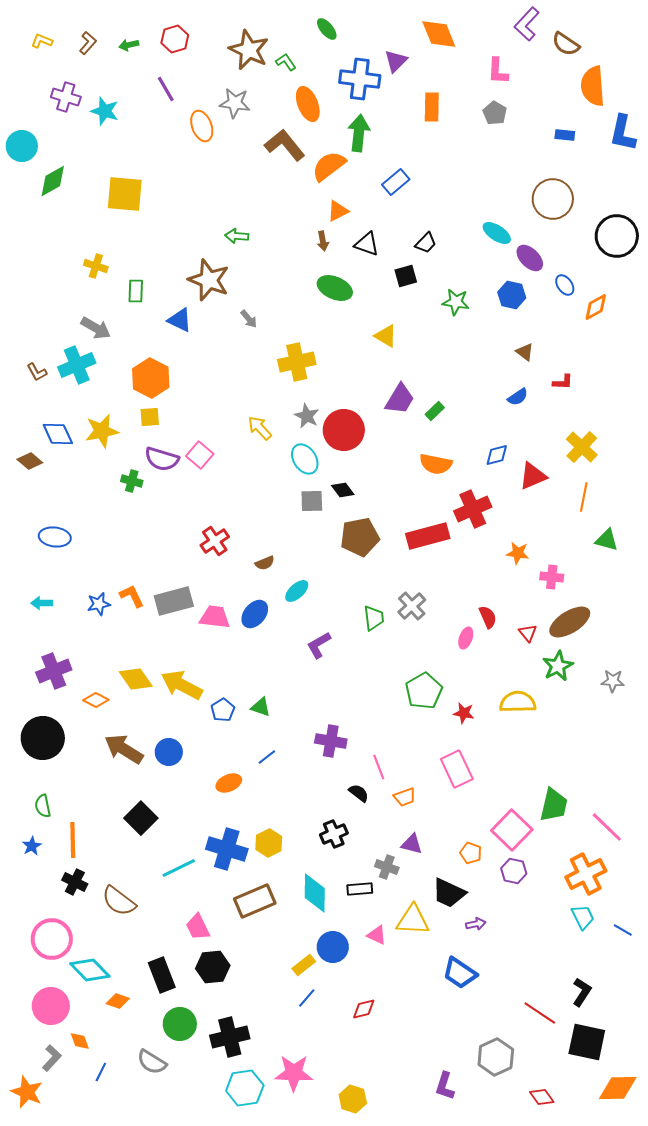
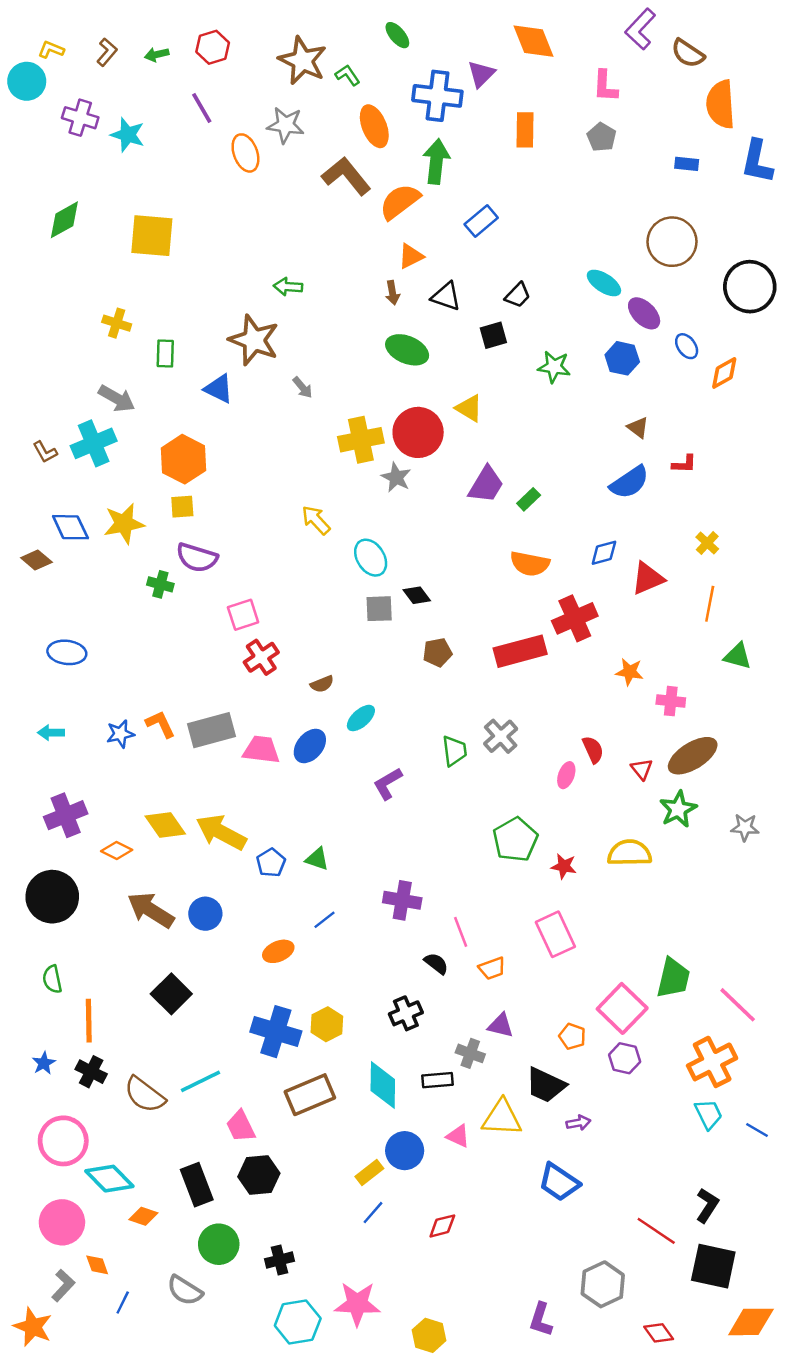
cyan circle: (22, 146) -> (27, 81), moved
blue semicircle: (518, 397) -> (629, 482), size x1.6
gray star: (307, 416) -> (396, 477), moved
red circle: (344, 430) -> (418, 432), moved
yellow cross: (582, 447) -> (707, 543), size x0.6
pink square: (200, 455) -> (243, 615), moved, turned 32
brown pentagon: (360, 537) -> (437, 652), size x0.6
blue star: (32, 846) -> (44, 1063), moved
cyan line: (179, 868) -> (201, 1081), moved
black cross: (230, 1037) -> (279, 1260), size x0.6

